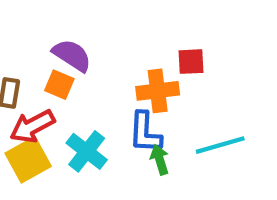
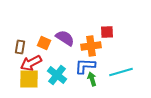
purple semicircle: (72, 55) -> (65, 38), moved
blue L-shape: (145, 133) -> (85, 66), turned 90
yellow square: (28, 160) -> (29, 79), turned 30

